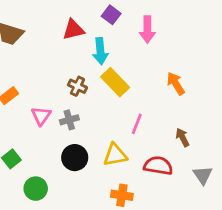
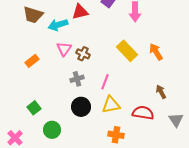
cyan arrow: (100, 51) -> (58, 25), moved, turned 78
yellow rectangle: (115, 82) -> (127, 51), moved
pink triangle: (41, 116) -> (64, 49), moved
pink line: (137, 124) -> (105, 82), moved

